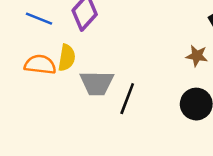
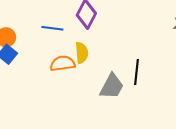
gray trapezoid: (97, 83) -> (112, 86), moved, turned -48

